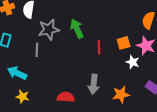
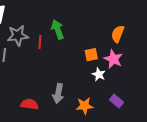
green arrow: (77, 29) -> (58, 30), moved
red line: (99, 47) -> (40, 42), moved

